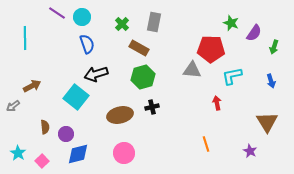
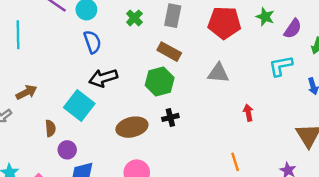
brown rectangle: (139, 48) -> (169, 52), moved
red pentagon: (211, 49) -> (224, 23), moved
cyan L-shape: (232, 76) -> (281, 66), moved
brown semicircle: (45, 127) -> (50, 128), moved

